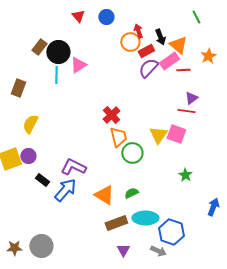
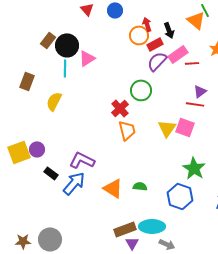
orange triangle: (178, 45) -> (196, 20), moved
yellow semicircle: (30, 124) -> (54, 101), moved
green circle: (132, 153) -> (141, 90), moved
green star: (185, 175) -> (194, 168), size x1.6
green semicircle: (131, 193) -> (140, 186), turned 32
cyan ellipse: (145, 218) -> (152, 226), moved
brown rectangle: (116, 223) -> (125, 229), moved
blue hexagon: (171, 232) -> (180, 196), moved

